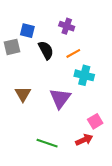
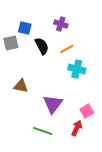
brown triangle: (23, 94) -> (21, 86), turned -49
purple triangle: (60, 98) -> (53, 104), moved
red arrow: (84, 140) -> (77, 128), turned -42

